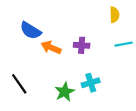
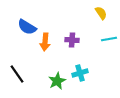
yellow semicircle: (114, 15) -> (101, 13), turned -32
orange arrow: (51, 48) -> (45, 42), turned -108

